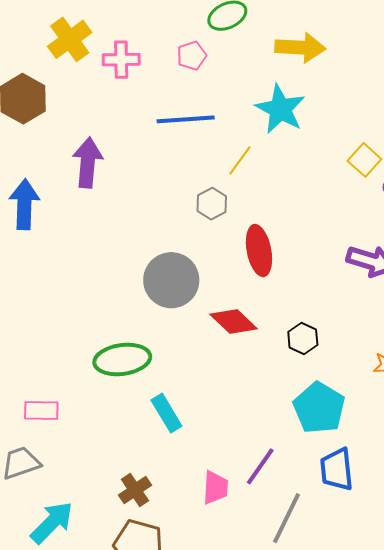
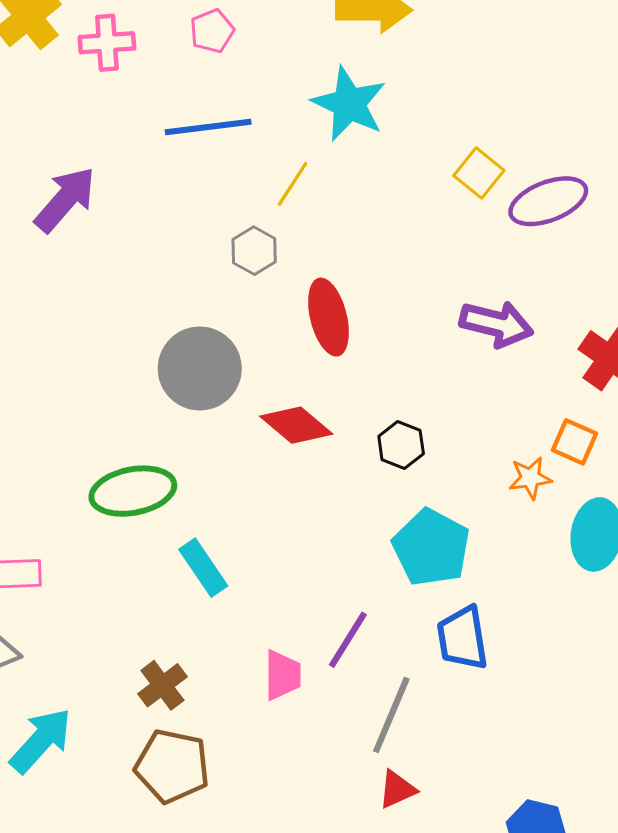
purple arrow: (88, 163) -> (65, 200), turned 39

